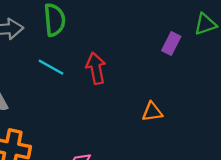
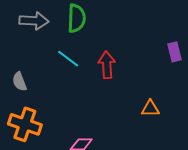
purple rectangle: (171, 43) -> (174, 52), turned -48

